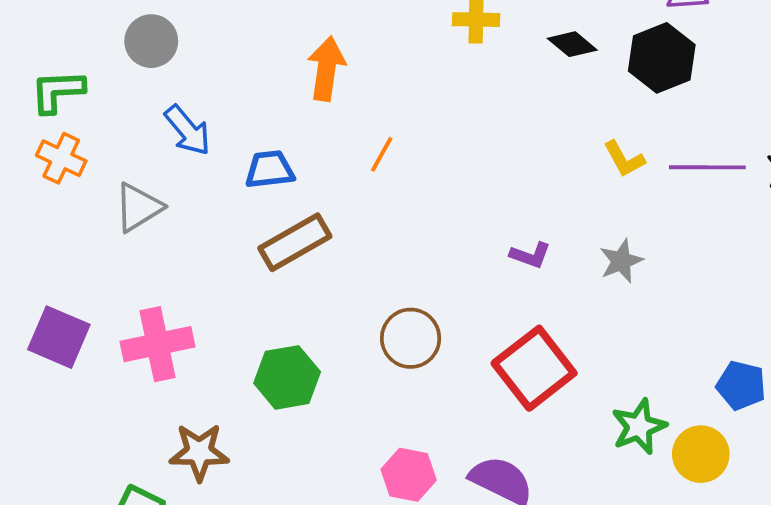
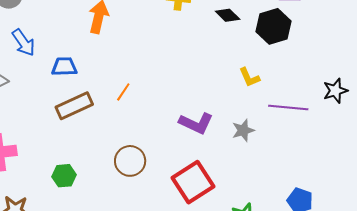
orange line: (382, 154) -> (123, 92), moved
purple line: (707, 167) -> (288, 108), moved
purple L-shape: (530, 255) -> (196, 123), size x1.6
green hexagon: (287, 377) -> (64, 176), size x0.7

